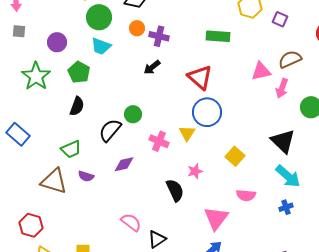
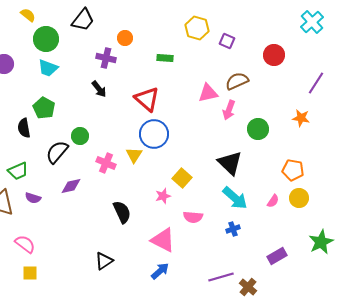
orange circle: (137, 28) -> (125, 38), moved
green rectangle: (218, 36) -> (165, 58), size x0.7
black arrow: (152, 67) -> (99, 89), turned -90
green pentagon: (79, 72) -> (44, 108), moved
black semicircle: (77, 106) -> (24, 128), turned 150
pink star: (195, 171) -> (163, 196), moved
pink triangle: (216, 218) -> (163, 240), turned -40
pink semicircle: (131, 222) -> (25, 244), moved

